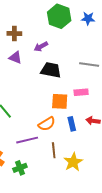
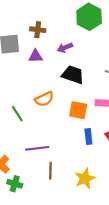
purple triangle: (15, 58) -> (36, 56), turned -32
orange semicircle: (47, 124) -> (44, 99), moved
brown line: (54, 150) -> (50, 171), moved
green cross: (20, 168) -> (15, 184), moved, turned 32

